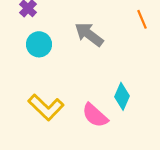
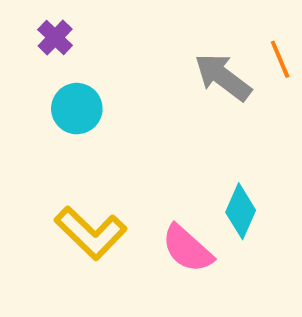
gray arrow: (89, 34) -> (223, 77), moved

